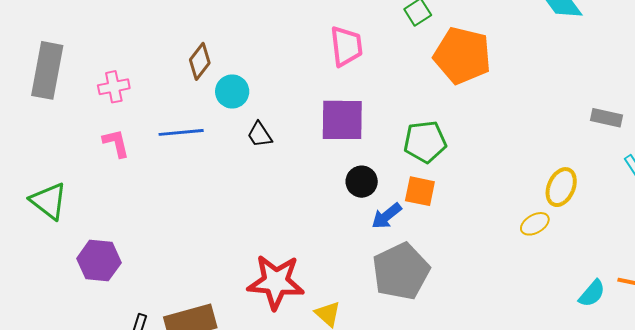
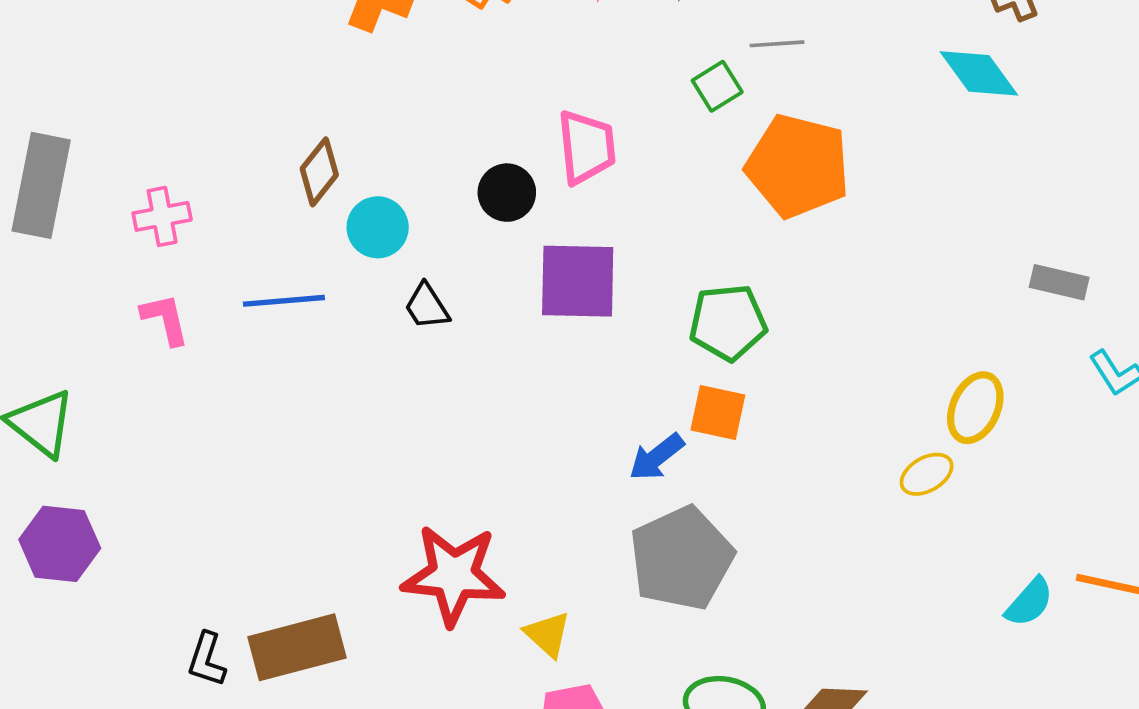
black circle: (362, 182) -> (507, 193), moved
purple hexagon: (99, 261) -> (60, 544), moved

